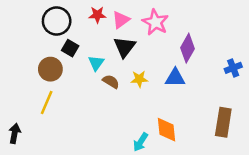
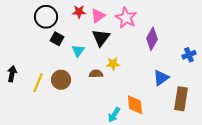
brown circle: (50, 69) -> (61, 80), moved
blue triangle: (175, 78) -> (161, 78), moved, turned -36
brown semicircle: (111, 82) -> (96, 74), moved, turned -32
black arrow: (15, 133) -> (12, 74), moved

